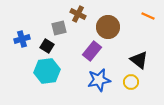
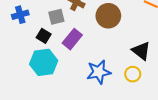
blue cross: (22, 39) -> (20, 15), moved
purple rectangle: (92, 51) -> (72, 39), moved

